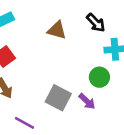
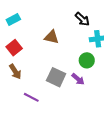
brown triangle: (57, 30) -> (52, 37), moved

